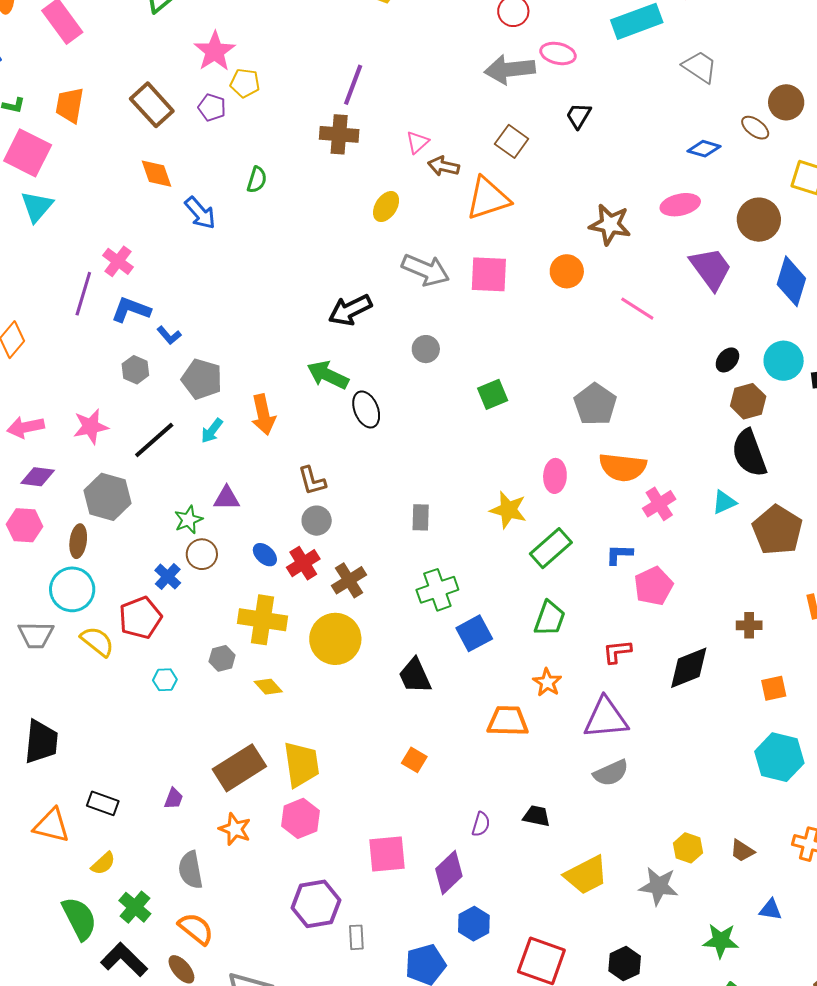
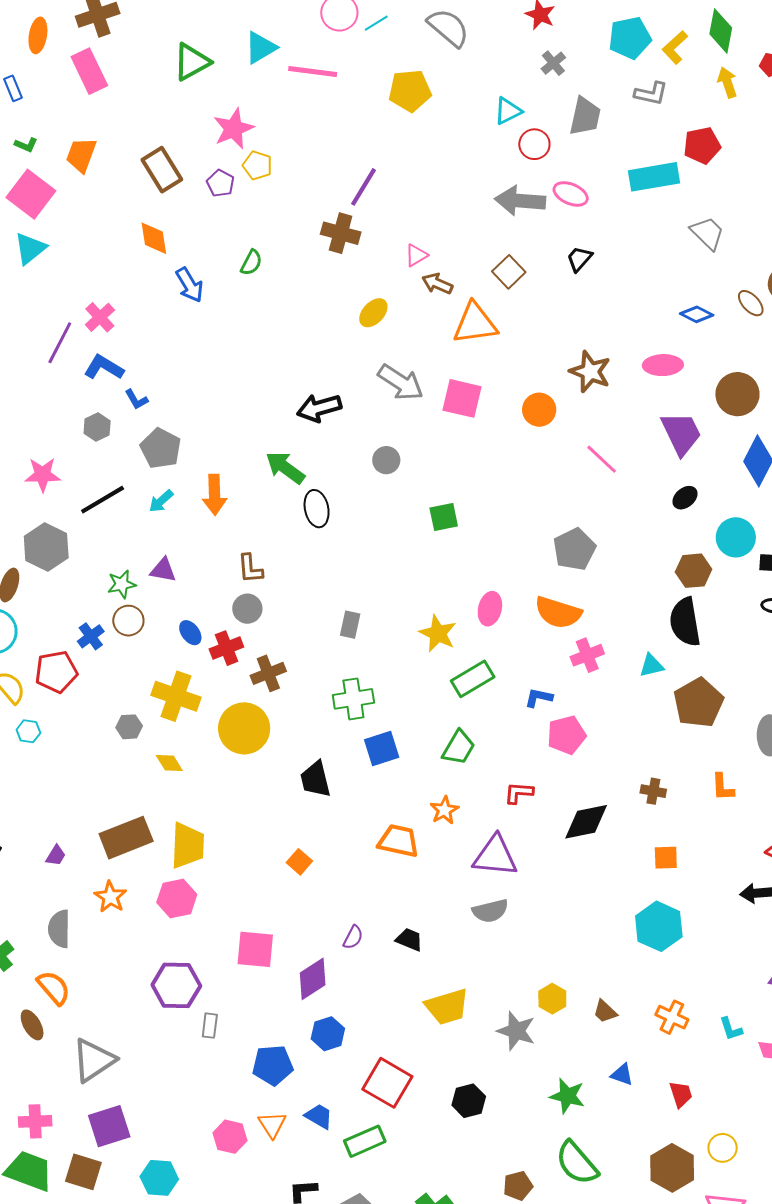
black ellipse: (727, 360) -> (685, 498), moved
gray pentagon: (595, 404) -> (574, 549), moved
cyan hexagon: (165, 680) -> (28, 731), moved

